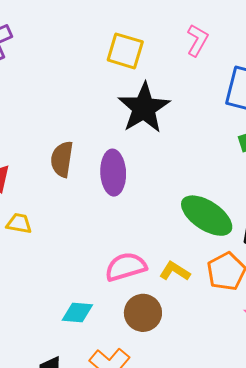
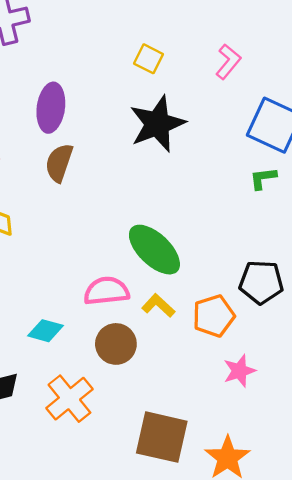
yellow square: (125, 51) -> (148, 59), size x0.7
purple ellipse: (113, 173) -> (51, 108), moved
green ellipse: (207, 216) -> (154, 250), moved

